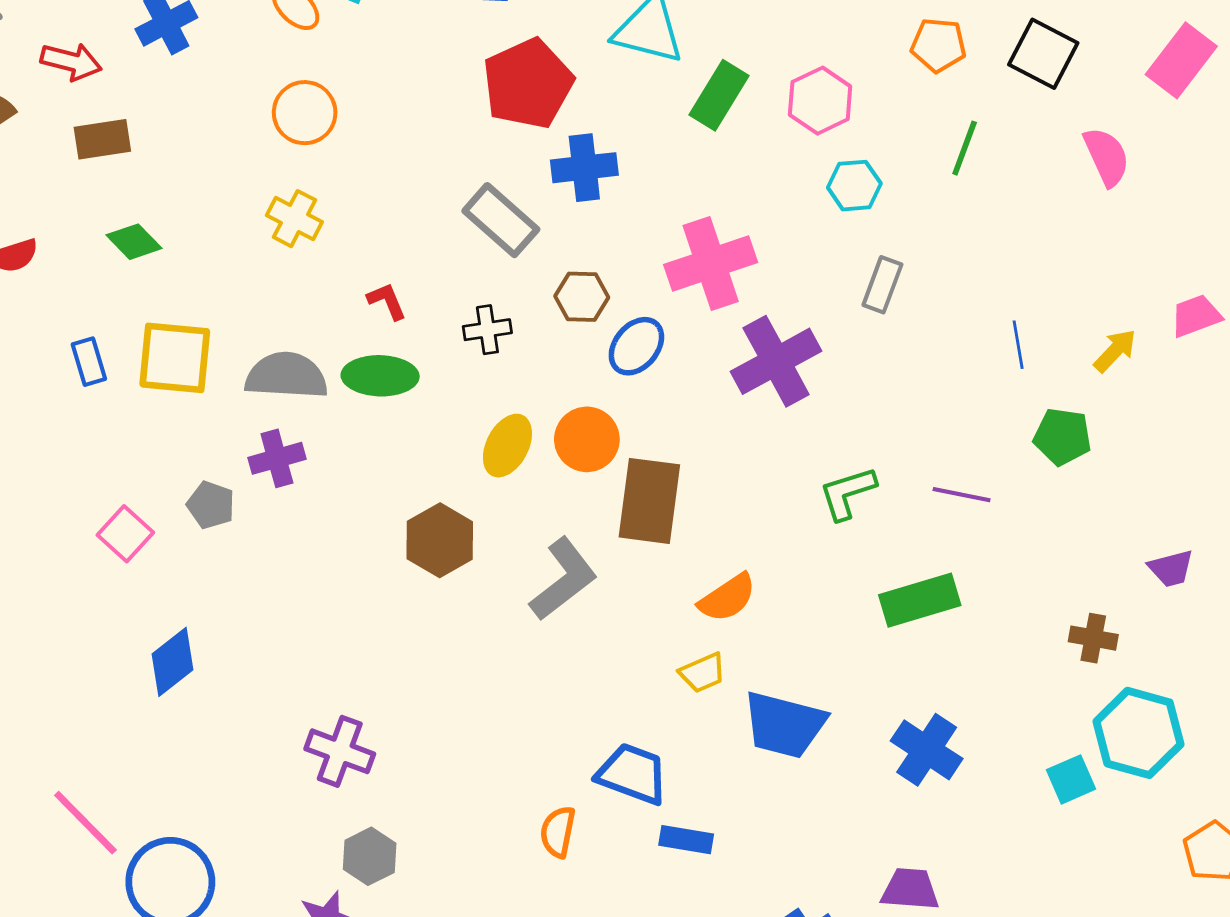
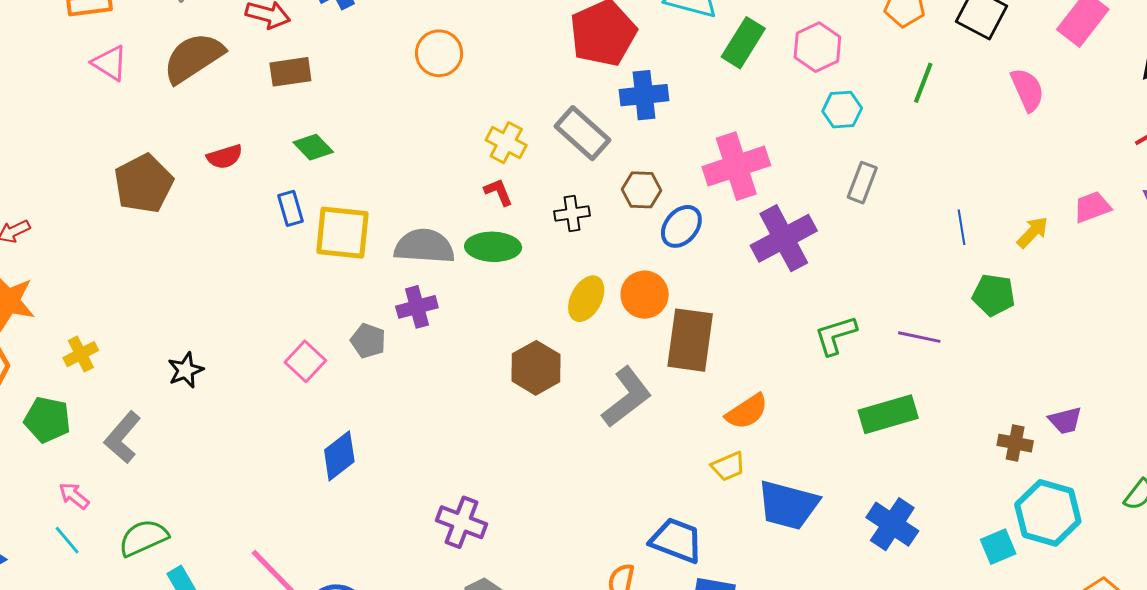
yellow cross: (294, 219) -> (506, 143), moved
blue rectangle: (89, 362) -> (291, 208), moved
purple trapezoid: (1171, 568) -> (1065, 420), moved

